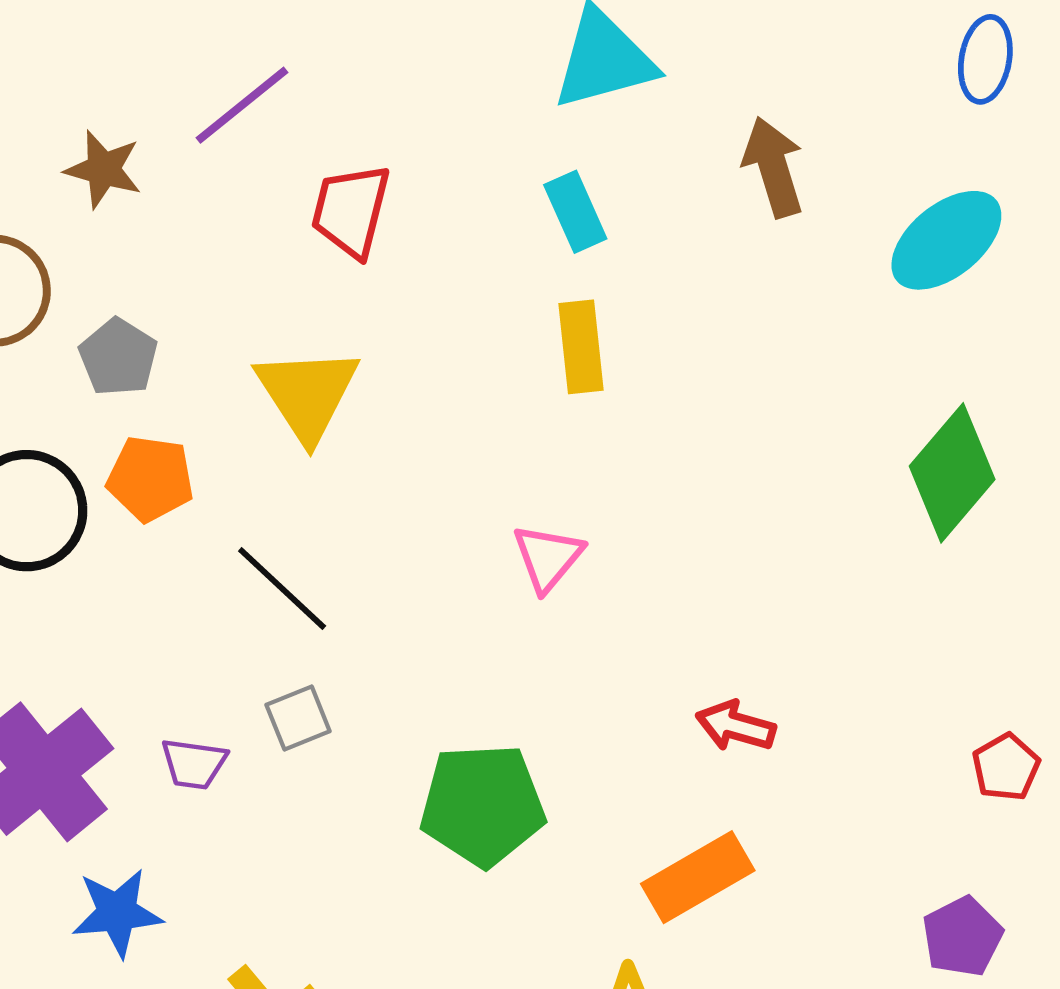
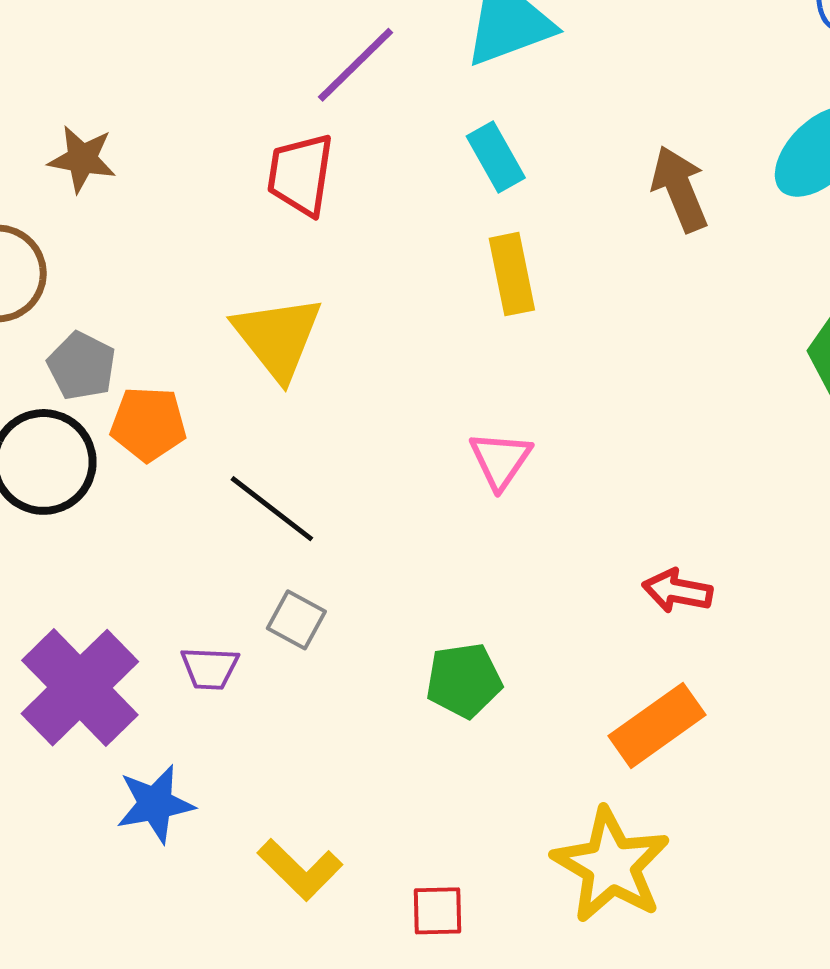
purple line: (242, 105) -> (355, 65), moved
brown arrow: (773, 167) -> (680, 189), moved
gray pentagon: (118, 357) -> (82, 366), moved
gray square: (298, 718) -> (296, 620), turned -34
green pentagon: (483, 805) -> (464, 680), size x0.7

